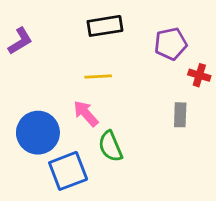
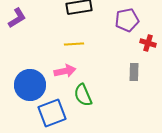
pink arrow: (86, 113) -> (65, 71), turned 120

